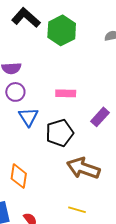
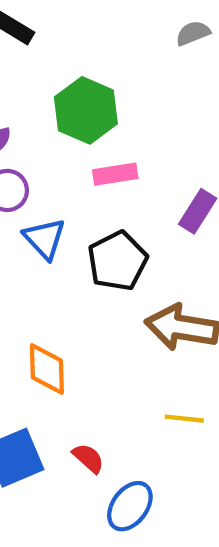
green hexagon: (62, 30) -> (86, 110), moved

